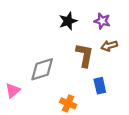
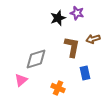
purple star: (102, 21) -> (77, 13), moved
pink triangle: (13, 90) -> (21, 80), moved

